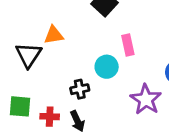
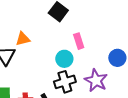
black cross: (80, 89) -> (65, 82), moved, size x1.5

